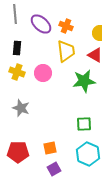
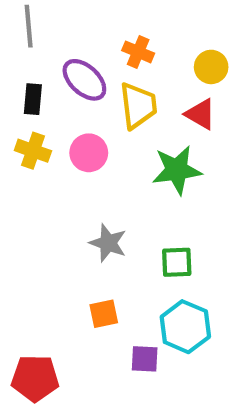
purple ellipse: (41, 24) -> (84, 80), moved
gray star: (21, 108) -> (108, 243), moved
red pentagon: (18, 152) -> (35, 378), moved
purple square: (54, 169) -> (145, 359), moved, turned 32

